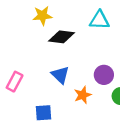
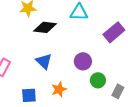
orange star: (83, 95) -> (59, 89), moved

